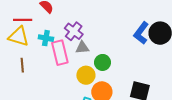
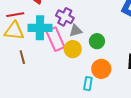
cyan cross: (46, 38) -> (40, 28), size x1.6
yellow circle: (86, 75) -> (73, 49), moved

